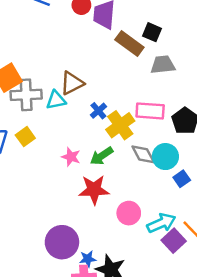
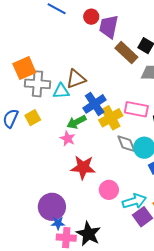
blue cross: (98, 111) -> (95, 104), size x1.6
green arrow: (102, 156) -> (77, 122), moved
blue star: (88, 259) -> (58, 223), moved

